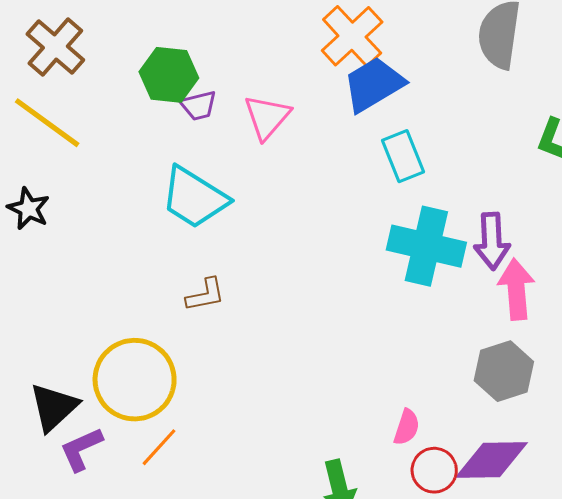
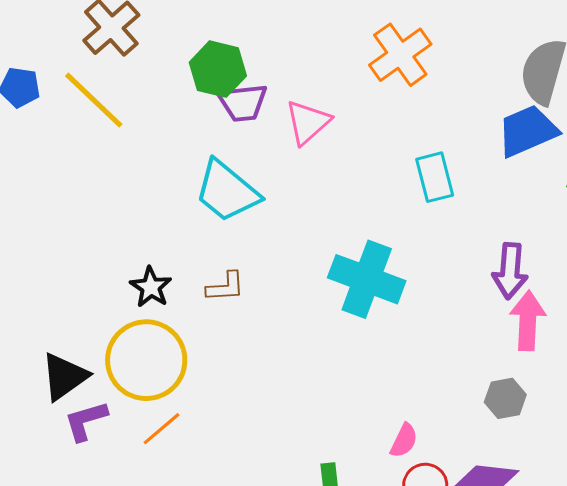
blue trapezoid: (373, 84) -> (527, 131), moved
purple trapezoid: (199, 106) -> (243, 103), size x1.4
black star: (29, 209) -> (151, 287), moved
cyan cross: (426, 246) -> (367, 279), moved
gray hexagon: (504, 371) -> (505, 398), size x0.7

